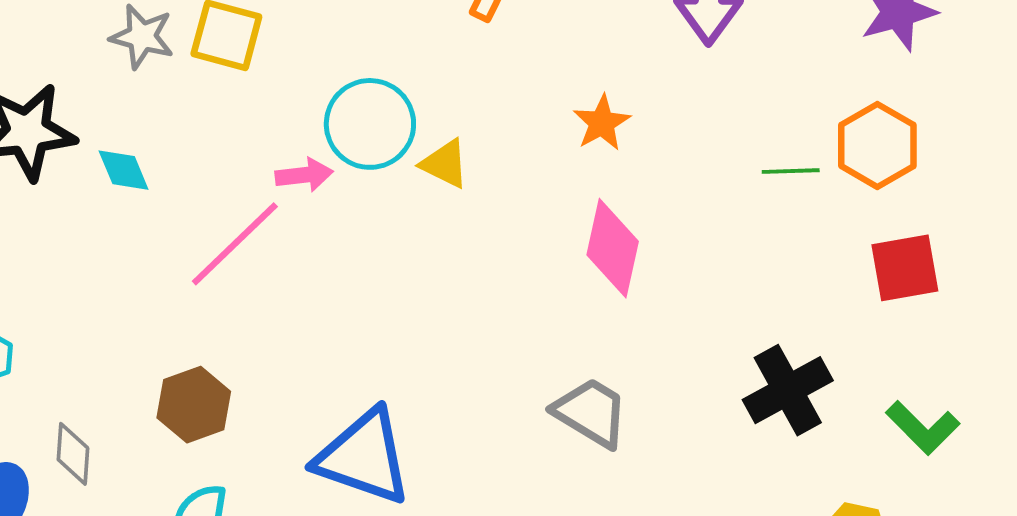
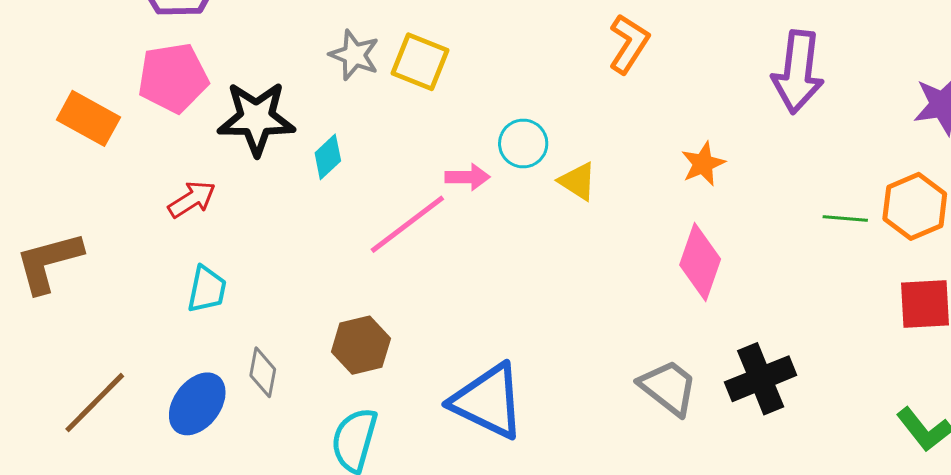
cyan circle: (370, 124) -> (523, 143), size x0.7
cyan diamond: (124, 170) -> (328, 157), turned 63
black cross: (788, 390) -> (761, 379), moved

